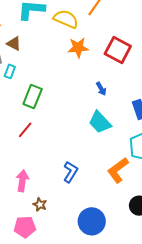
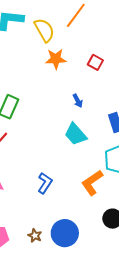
yellow semicircle: (66, 19) -> (44, 30), turned 35
red square: (118, 50) -> (95, 62), size x0.6
brown star: (40, 205) -> (35, 236), moved

